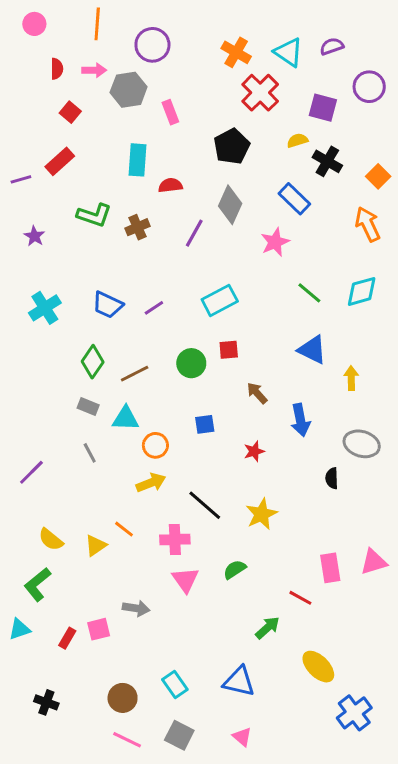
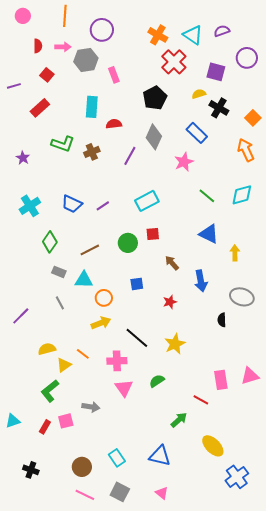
purple line: (21, 179) -> (14, 86), moved
green diamond: (93, 362) -> (50, 242), moved
yellow semicircle: (51, 540) -> (47, 349), moved, turned 126
green L-shape: (37, 584) -> (50, 391), moved

